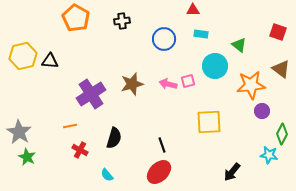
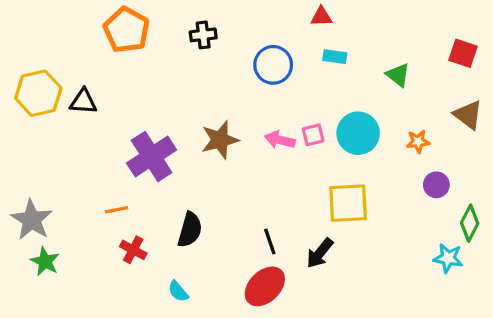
cyan circle: (215, 66) -> (358, 133), moved
orange star: (251, 85) -> (418, 142), size x0.5
black arrow: (232, 172) -> (320, 253), moved

